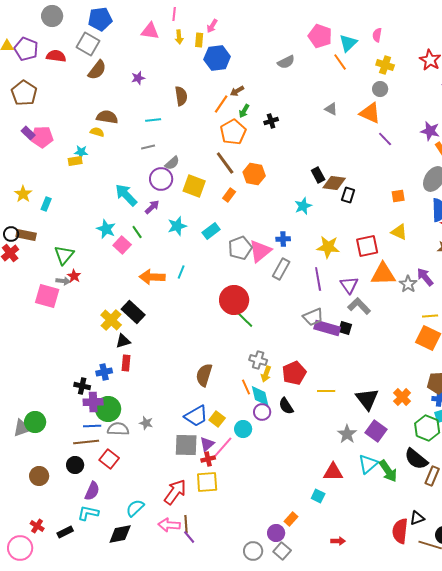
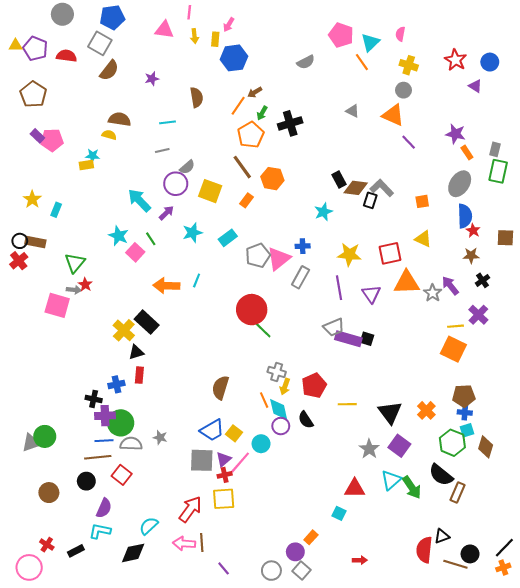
black cross: (271, 121) -> (290, 123), size x1.6
gray L-shape: (359, 306) -> (382, 188), moved
purple line: (189, 537) -> (224, 568), moved

